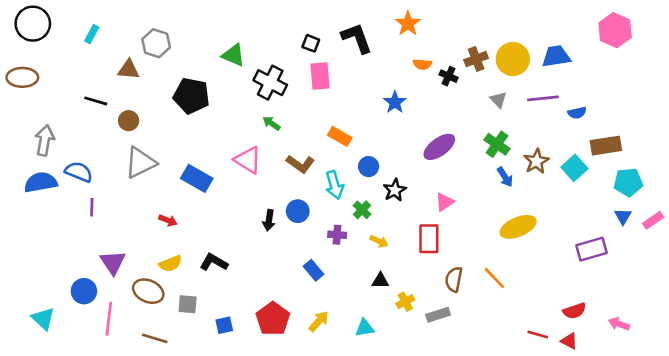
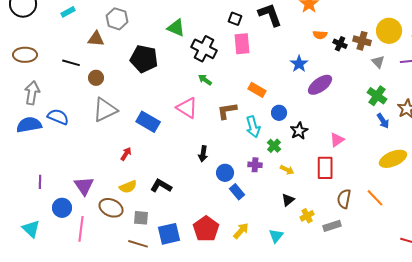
cyan rectangle: (92, 34) -> (68, 12), turned 32
brown cross: (476, 59) -> (362, 41), moved, turned 36
brown ellipse: (22, 77) -> (25, 55), moved
purple ellipse: (439, 147) -> (320, 85), moved
brown L-shape: (300, 164) -> (227, 111), turned 135
purple line: (92, 207) -> (40, 182), moved
blue circle: (298, 211) -> (225, 173), moved
red arrow: (168, 220) -> (126, 154), turned -80
black triangle: (380, 281) -> (288, 200), turned -40
blue square: (224, 325) -> (169, 234), size x1.6
cyan triangle: (365, 328) -> (276, 236), turned -42
brown line: (155, 338) -> (138, 244), moved

